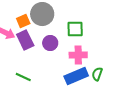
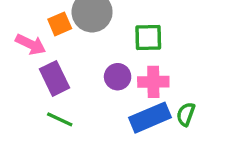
purple rectangle: (25, 40) -> (55, 78), moved
purple circle: (50, 43) -> (118, 77), moved

